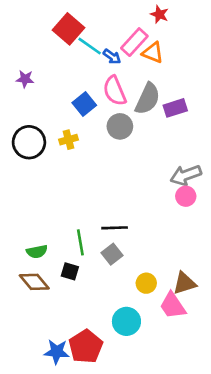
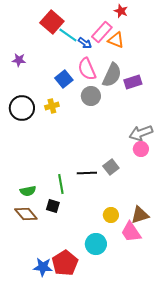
gray square: (112, 254) -> (111, 167), moved

